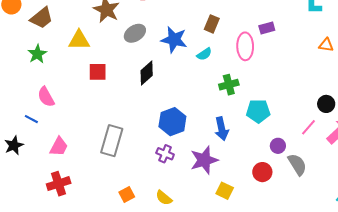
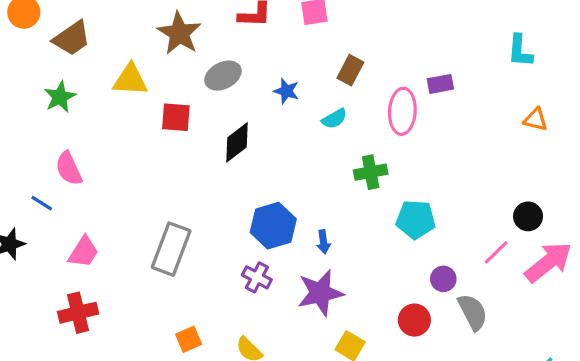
blue star: (174, 40) -> (286, 91), size x0.6
red square: (98, 72) -> (176, 117), moved
blue arrow: (222, 129) -> (323, 242), moved, size x0.6

